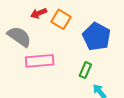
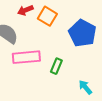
green rectangle: (85, 70) -> (56, 66), moved

